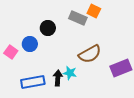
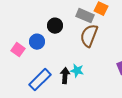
brown semicircle: (90, 54) -> (89, 36), moved, turned 140
blue rectangle: (33, 82) -> (40, 80), turned -35

